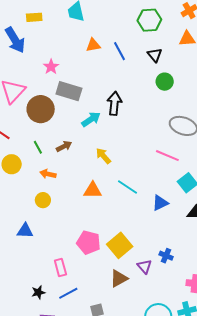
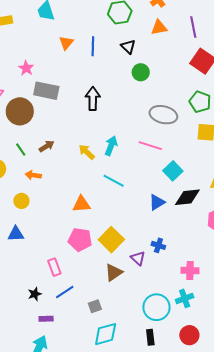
orange triangle: (93, 45) -> (66, 43), turned -35
blue line: (120, 51) -> (93, 46), turned 36
cyan arrow: (91, 119) -> (111, 146), moved, turned -30
orange triangle: (93, 190) -> (81, 204), moved
yellow circle: (43, 200) -> (21, 201), moved
blue triangle: (160, 203) -> (157, 202), moved

